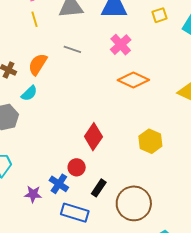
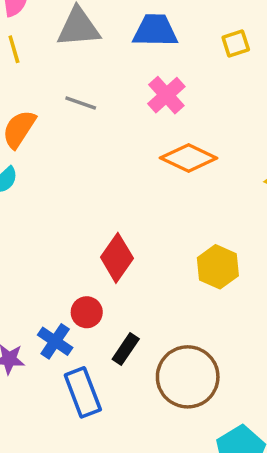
blue rectangle: (75, 213) -> (83, 392), turned 52

